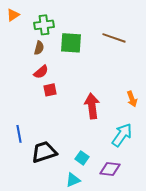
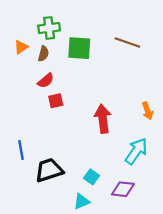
orange triangle: (13, 15) -> (21, 47), moved

